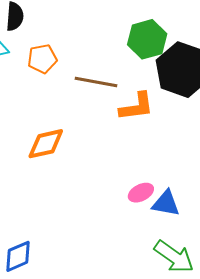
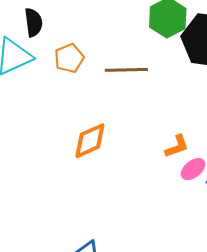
orange L-shape: (136, 107) -> (177, 146), moved, size x0.7

